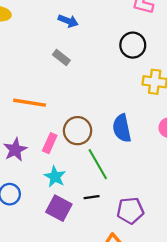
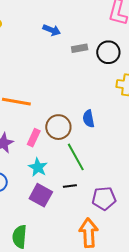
gray rectangle: (61, 58) -> (80, 48), moved, turned -49
blue semicircle: (122, 128) -> (89, 119), moved, size x0.7

